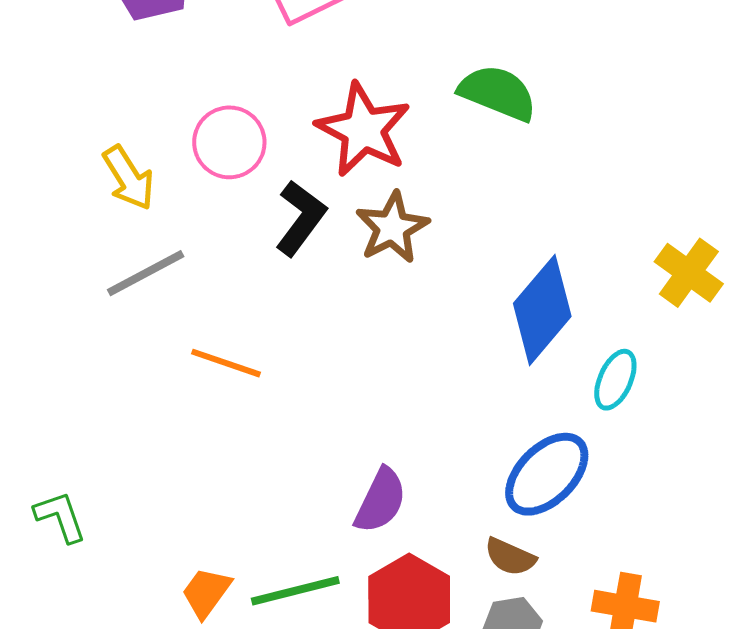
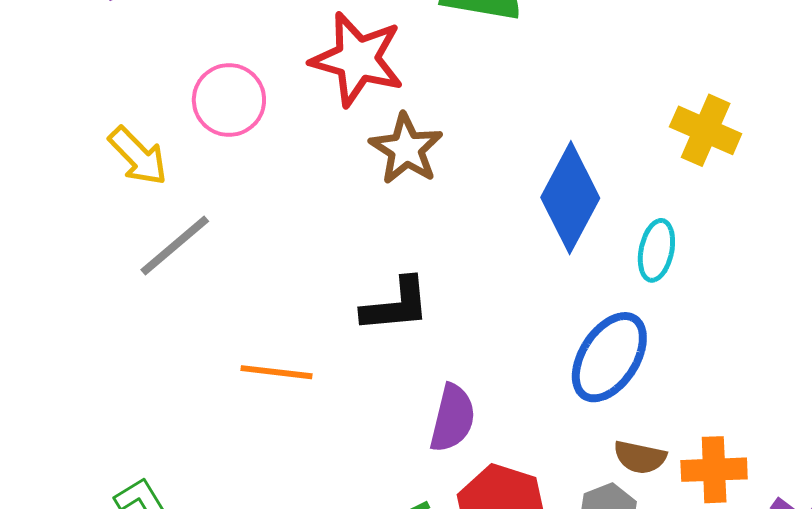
black L-shape: (301, 218) -> (396, 305), moved, turned 60
orange line: (226, 363) -> (277, 372), moved
brown semicircle: (510, 557) -> (640, 457), moved

